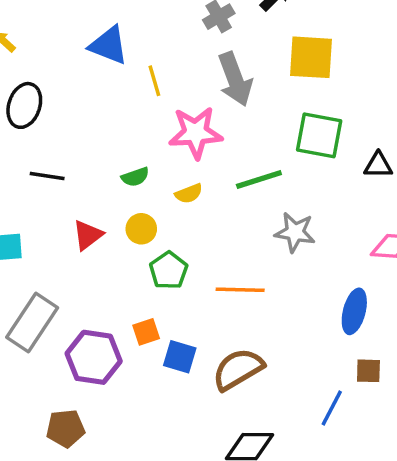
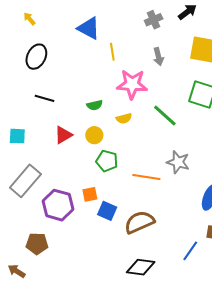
gray arrow: (235, 79) -> (158, 57), size x0.6
green line: (259, 180) -> (165, 115), turned 52
gray star: (295, 232) -> (178, 162), moved
green pentagon: (169, 270) -> (107, 161), turned -30

